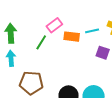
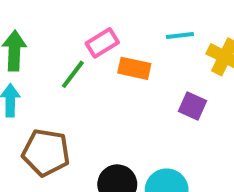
cyan line: (92, 31) -> (180, 35), moved

